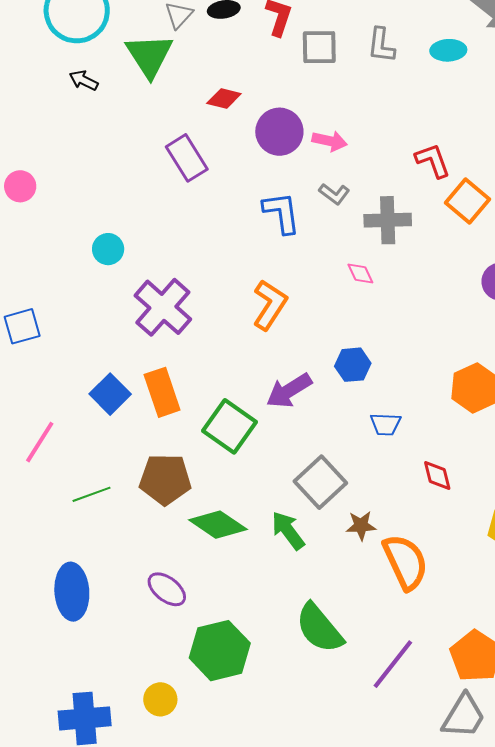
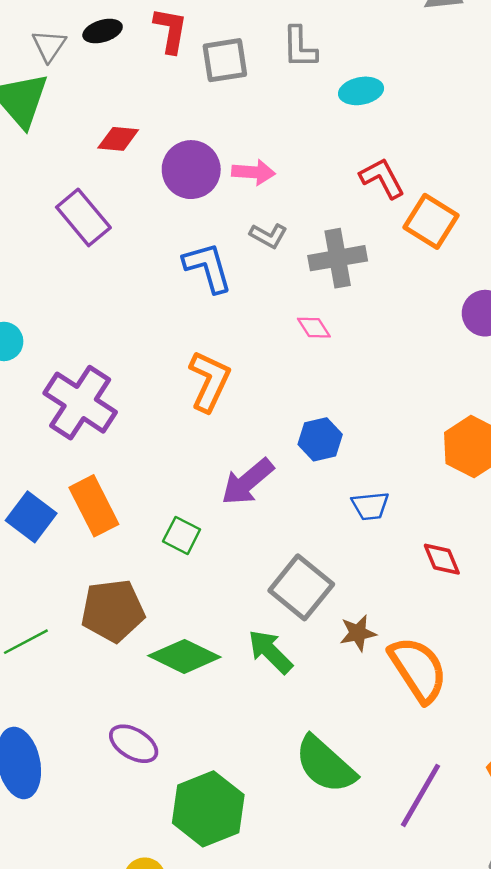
cyan ellipse: (448, 50) -> (361, 91), moved
green square: (230, 426) -> (182, 535), size x0.6

